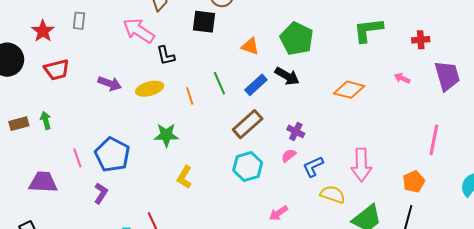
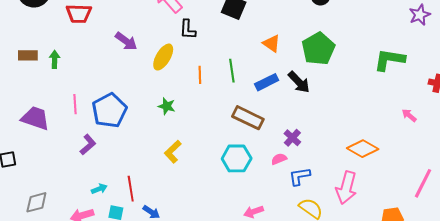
yellow ellipse: (150, 89) -> (163, 57), turned -60
orange diamond: (349, 90) -> (363, 149), moved
brown rectangle: (248, 124) -> (248, 118), turned 52
green star: (166, 135) -> (167, 106), size x0.7

